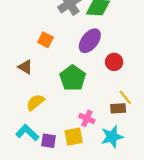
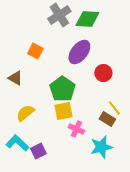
brown rectangle: (118, 108) -> (107, 119), turned 35
yellow square: (74, 137) -> (63, 111), moved
purple square: (48, 141) -> (38, 151), turned -35

